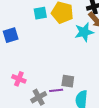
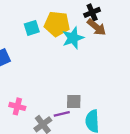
cyan star: (84, 32) -> (73, 38), moved

